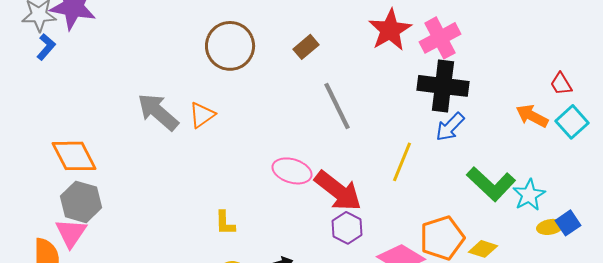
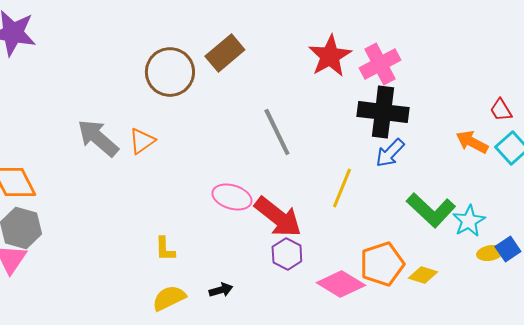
brown rectangle: (306, 47) -> (225, 53), moved, size x1.5

